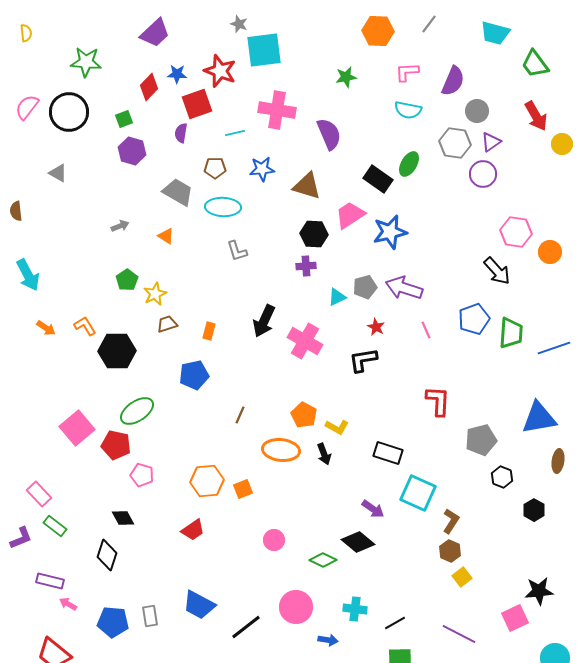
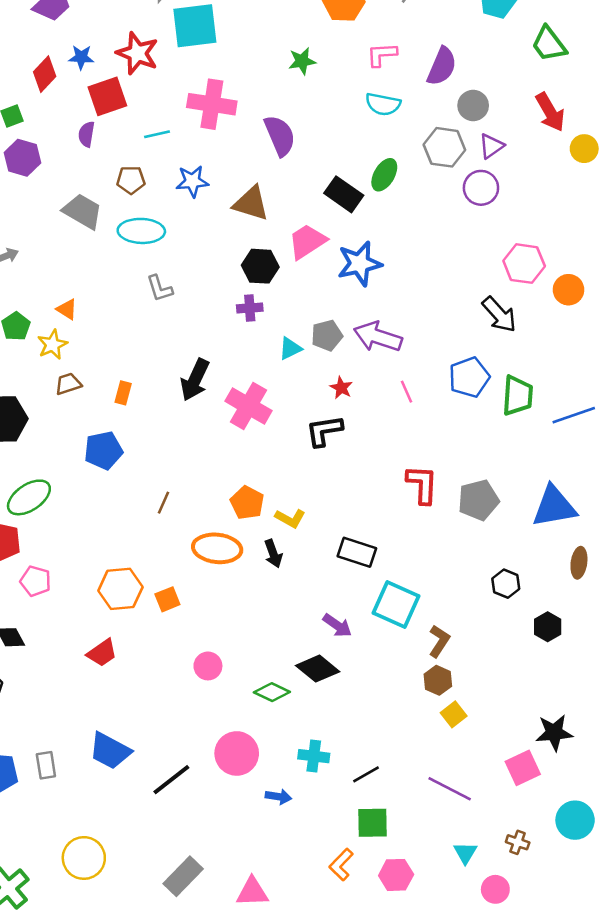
orange triangle: (166, 236) -> (67, 309), moved
gray pentagon: (481, 440) -> (478, 500), moved

